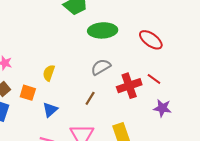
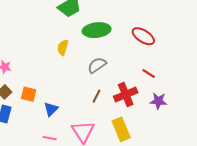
yellow semicircle: (49, 73) -> (63, 48), moved
red cross: (129, 86) -> (126, 94), moved
brown line: (90, 98) -> (97, 96), moved

